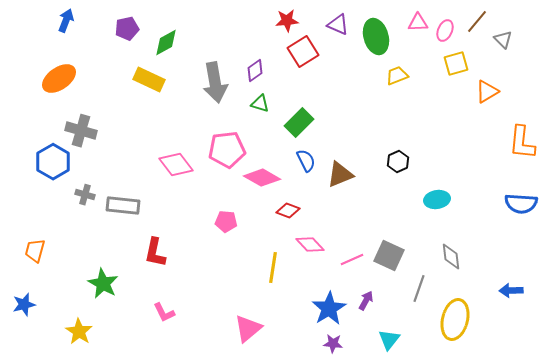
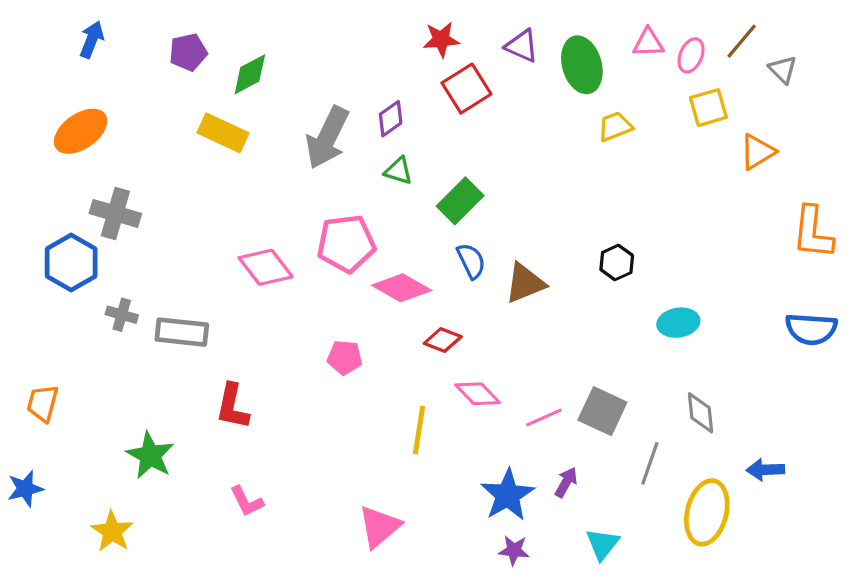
gray arrow: (215, 83) -> (327, 138), turned 36
blue arrow: (511, 291) -> (765, 470), moved

